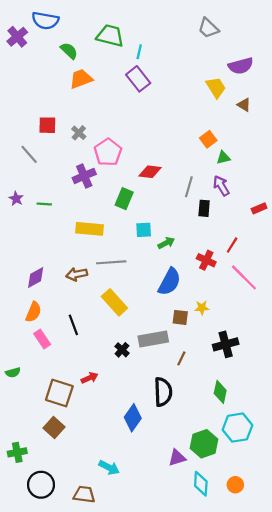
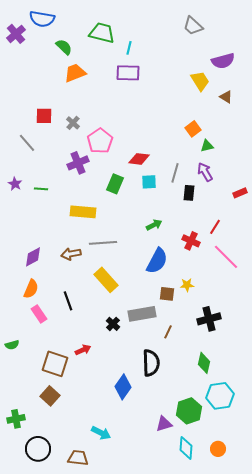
purple rectangle: (138, 79) -> (128, 73), turned -50
cyan square: (144, 230) -> (149, 182), moved

